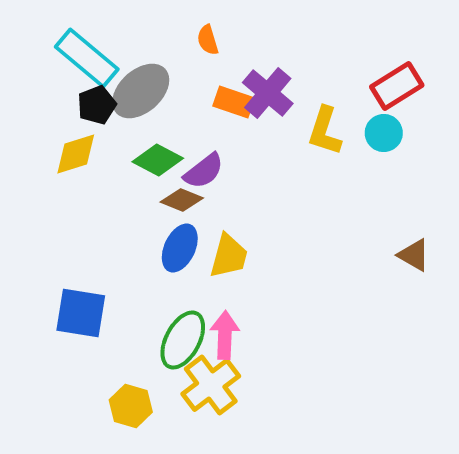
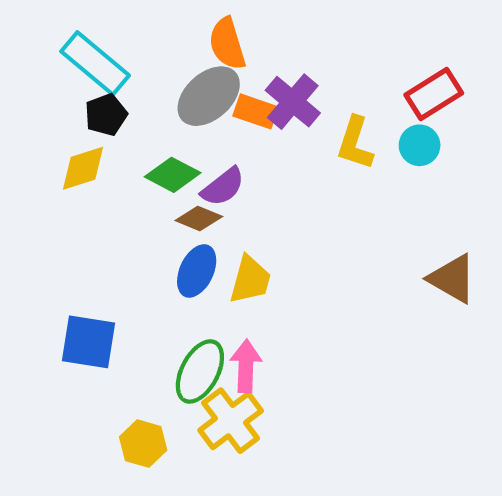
orange semicircle: (208, 40) -> (227, 44), size x1.6
gray ellipse: (141, 91) -> (209, 96), moved
brown triangle: (414, 255) -> (452, 279), size x1.4

